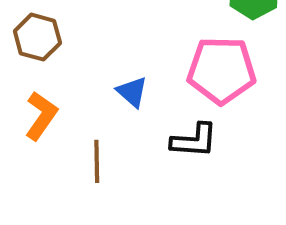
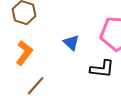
brown line: (97, 161) -> (36, 86), moved, turned 40

